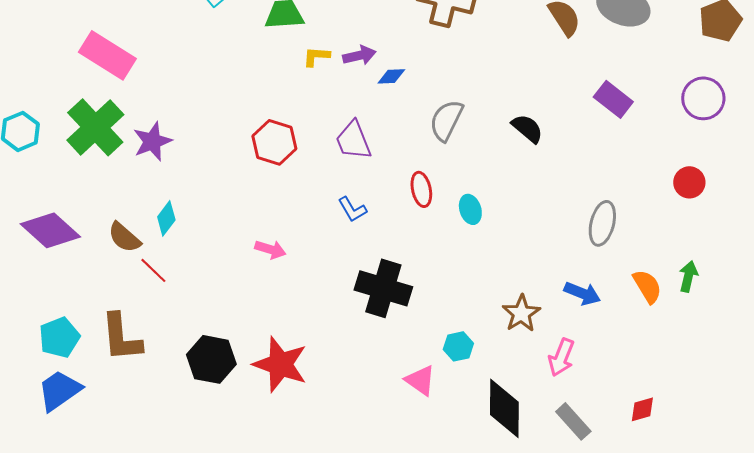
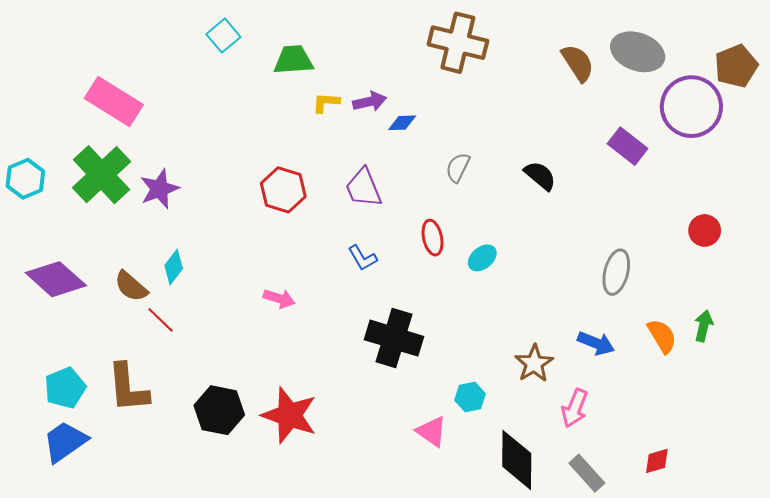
purple circle: (703, 98) -> (691, 107), moved, size x1.4
gray semicircle: (446, 120) -> (458, 168), size x0.7
cyan ellipse: (470, 209) -> (482, 258), turned 68

